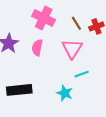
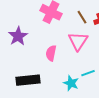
pink semicircle: (37, 48) -> (51, 53), moved
cyan line: (82, 74) -> (88, 73), moved

